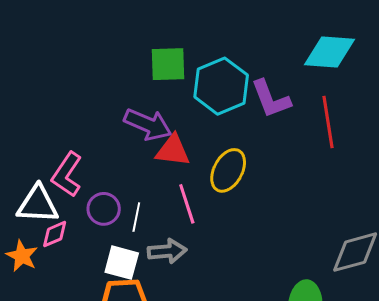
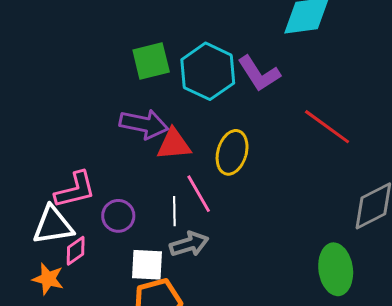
red line: (328, 122) -> (327, 127), moved, turned -33
pink L-shape: (67, 174) -> (75, 190), turned -126
white line: (136, 217) -> (174, 211), moved

